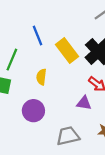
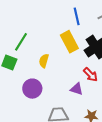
blue line: (38, 36) -> (77, 16), moved

